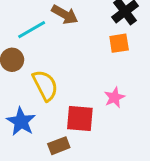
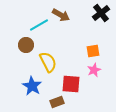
orange square: (119, 43) -> (93, 51), moved

